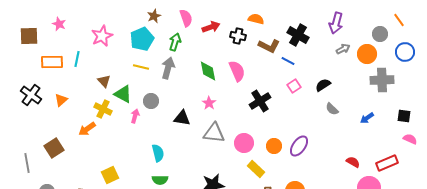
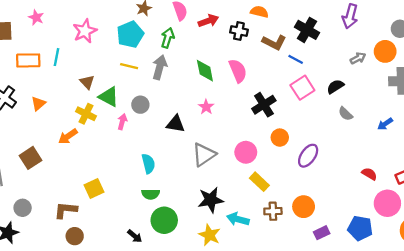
gray arrow: (343, 49) -> (358, 58), moved
pink square: (294, 86) -> (302, 88), size x1.5
gray triangle: (214, 133) -> (204, 155), moved, turned -40
orange circle: (274, 146) -> (280, 138), moved

